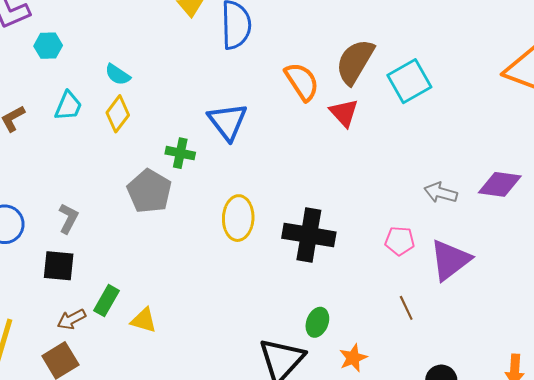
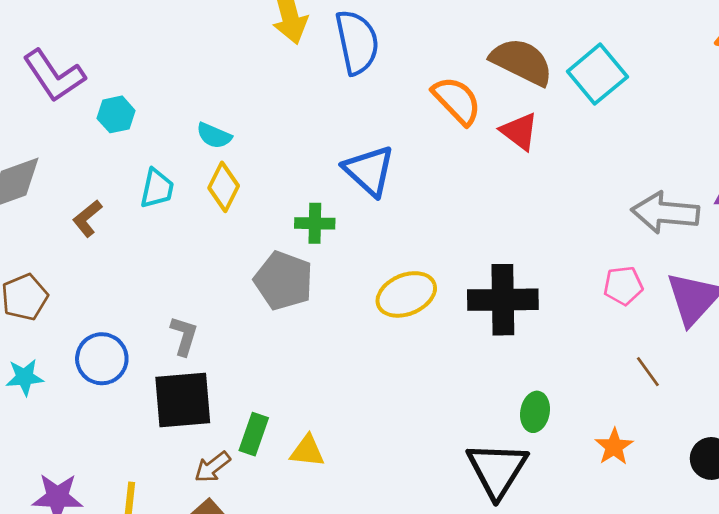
brown semicircle: (355, 62) -> (522, 62), turned 96
gray arrow: (441, 193) -> (665, 213), size x1.5
yellow ellipse: (238, 218) -> (406, 294), turned 75
black square: (59, 266) -> (183, 400), size x1.4
orange star: (353, 358) -> (614, 447), moved

